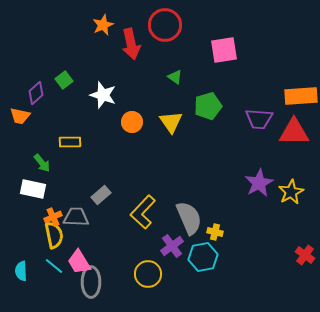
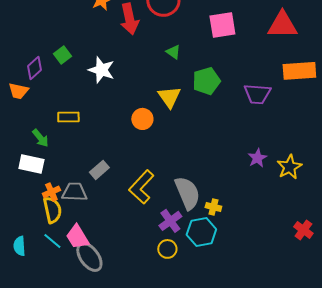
orange circle: (132, 122) -> (142, 119), moved
red triangle: (294, 132) -> (282, 25), moved
purple star: (259, 183) -> (257, 158), size x0.7
yellow circle: (148, 274) -> (167, 249), moved, size x0.7
gray ellipse: (91, 282) -> (89, 257), turned -36

